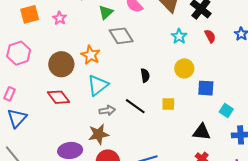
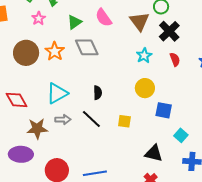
pink star: (60, 18) -> (39, 18), moved
orange star: (91, 55) -> (55, 51), moved
brown circle: (61, 64) -> (26, 53), moved
black semicircle: (145, 75) -> (98, 93), moved
brown star: (99, 134) -> (37, 129), moved

